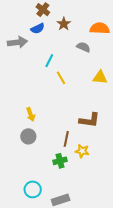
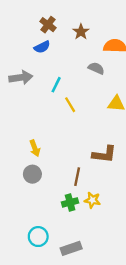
brown star: (64, 24) -> (81, 32), moved
gray arrow: (17, 42) -> (21, 78), moved
yellow star: (82, 151) -> (92, 200), moved

